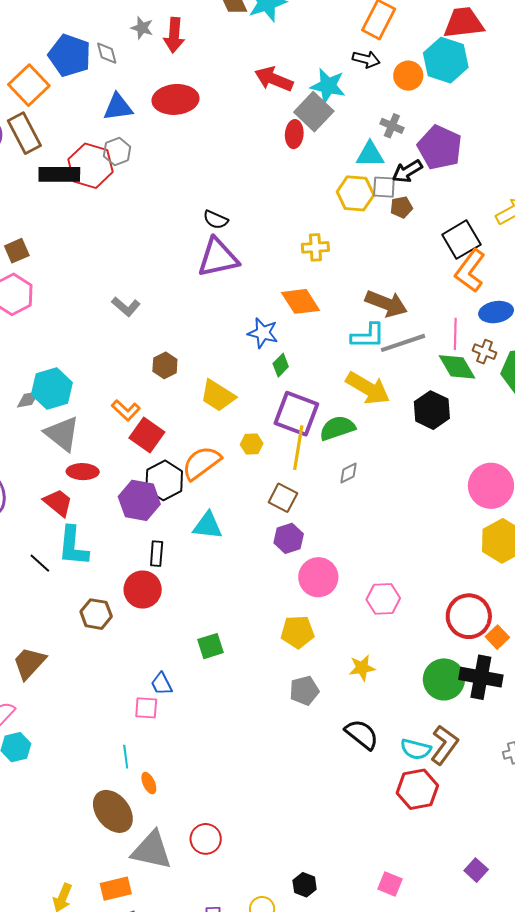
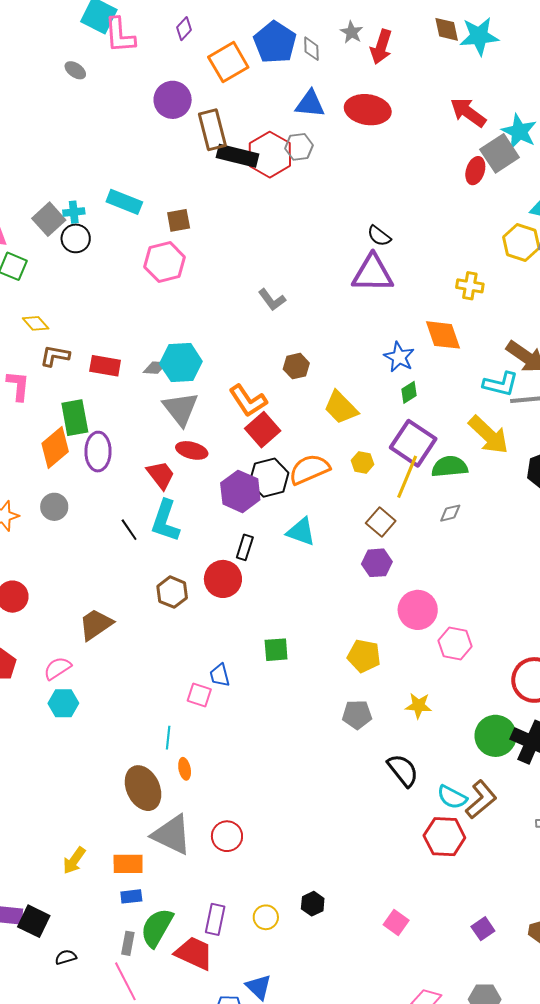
brown rectangle: (24, 133) -> (212, 130), moved
orange L-shape: (126, 410) -> (248, 401), size x1.4
pink circle: (318, 577) -> (418, 610), moved

